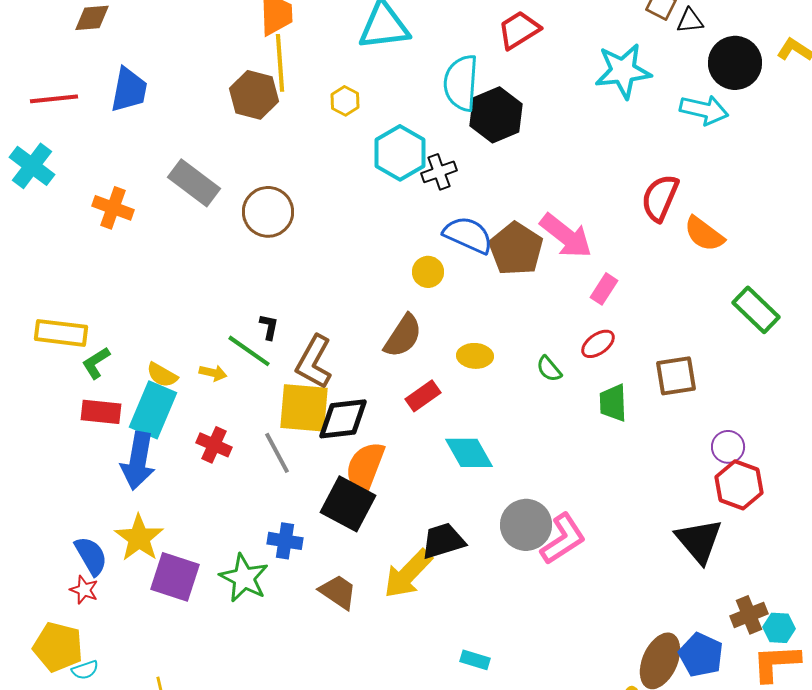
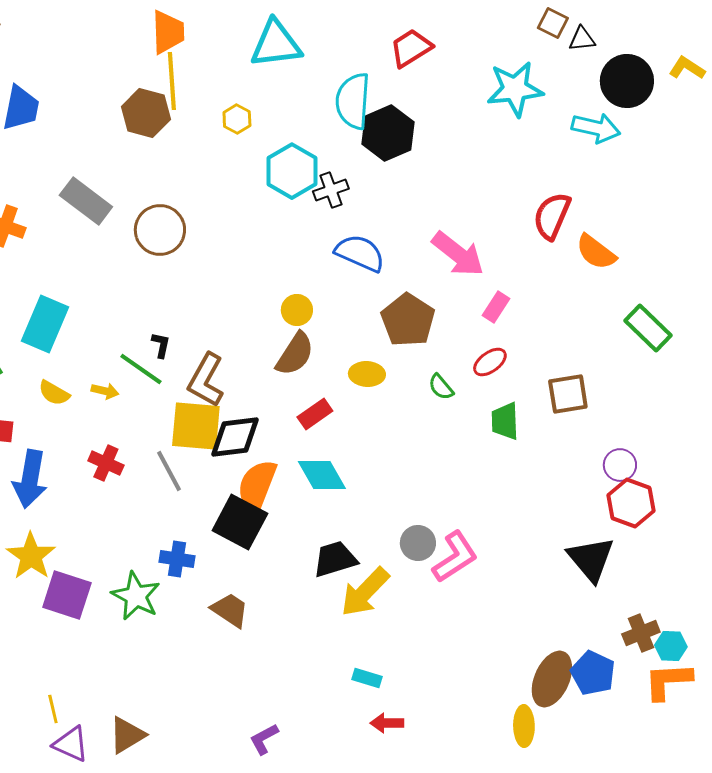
brown pentagon: (516, 249) -> (408, 320), moved
yellow circle: (428, 272) -> (297, 310), moved
cyan rectangle: (153, 410) -> (45, 324), moved
cyan diamond: (469, 453) -> (322, 475), moved
gray circle: (526, 525) -> (418, 543), size x0.7
yellow arrow: (408, 574) -> (365, 592), moved

